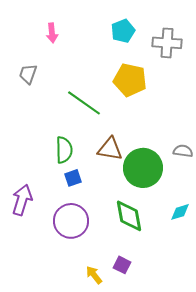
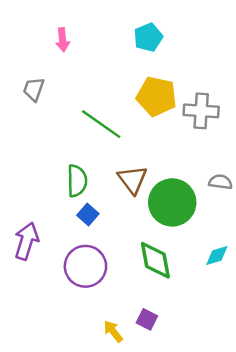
gray cross: (167, 43) -> (201, 111), moved
brown triangle: (110, 149) -> (132, 180), turned 44
blue square: (73, 178) -> (88, 214), turned -30

